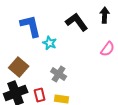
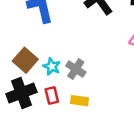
cyan star: (50, 43) -> (52, 66), moved

